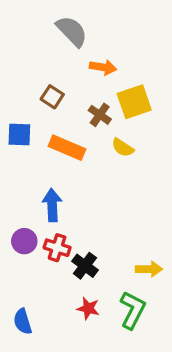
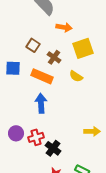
brown cross: (100, 115) -> (54, 57), moved
blue arrow: (52, 205) -> (41, 103), moved
red cross: (57, 248) -> (36, 137), turned -35
yellow arrow: (149, 269) -> (92, 131), moved

